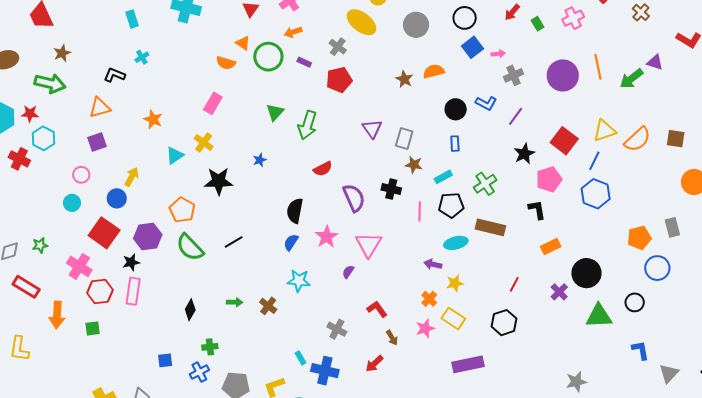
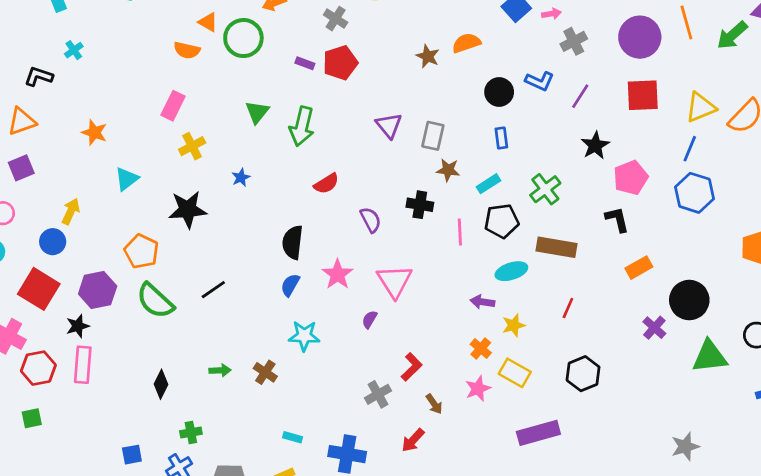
purple rectangle: (304, 62) -> (305, 63), moved
red square: (564, 141) -> (643, 95), moved, turned -36
yellow cross: (204, 142) -> (192, 146), moved, turned 30
purple semicircle: (354, 198) -> (371, 220), size x0.7
red line: (514, 284) -> (568, 308), moved
red L-shape: (377, 309) -> (412, 367), turned 85
gray cross: (337, 329) -> (378, 394), moved, turned 36
cyan rectangle: (301, 358) -> (293, 437), moved, turned -40

